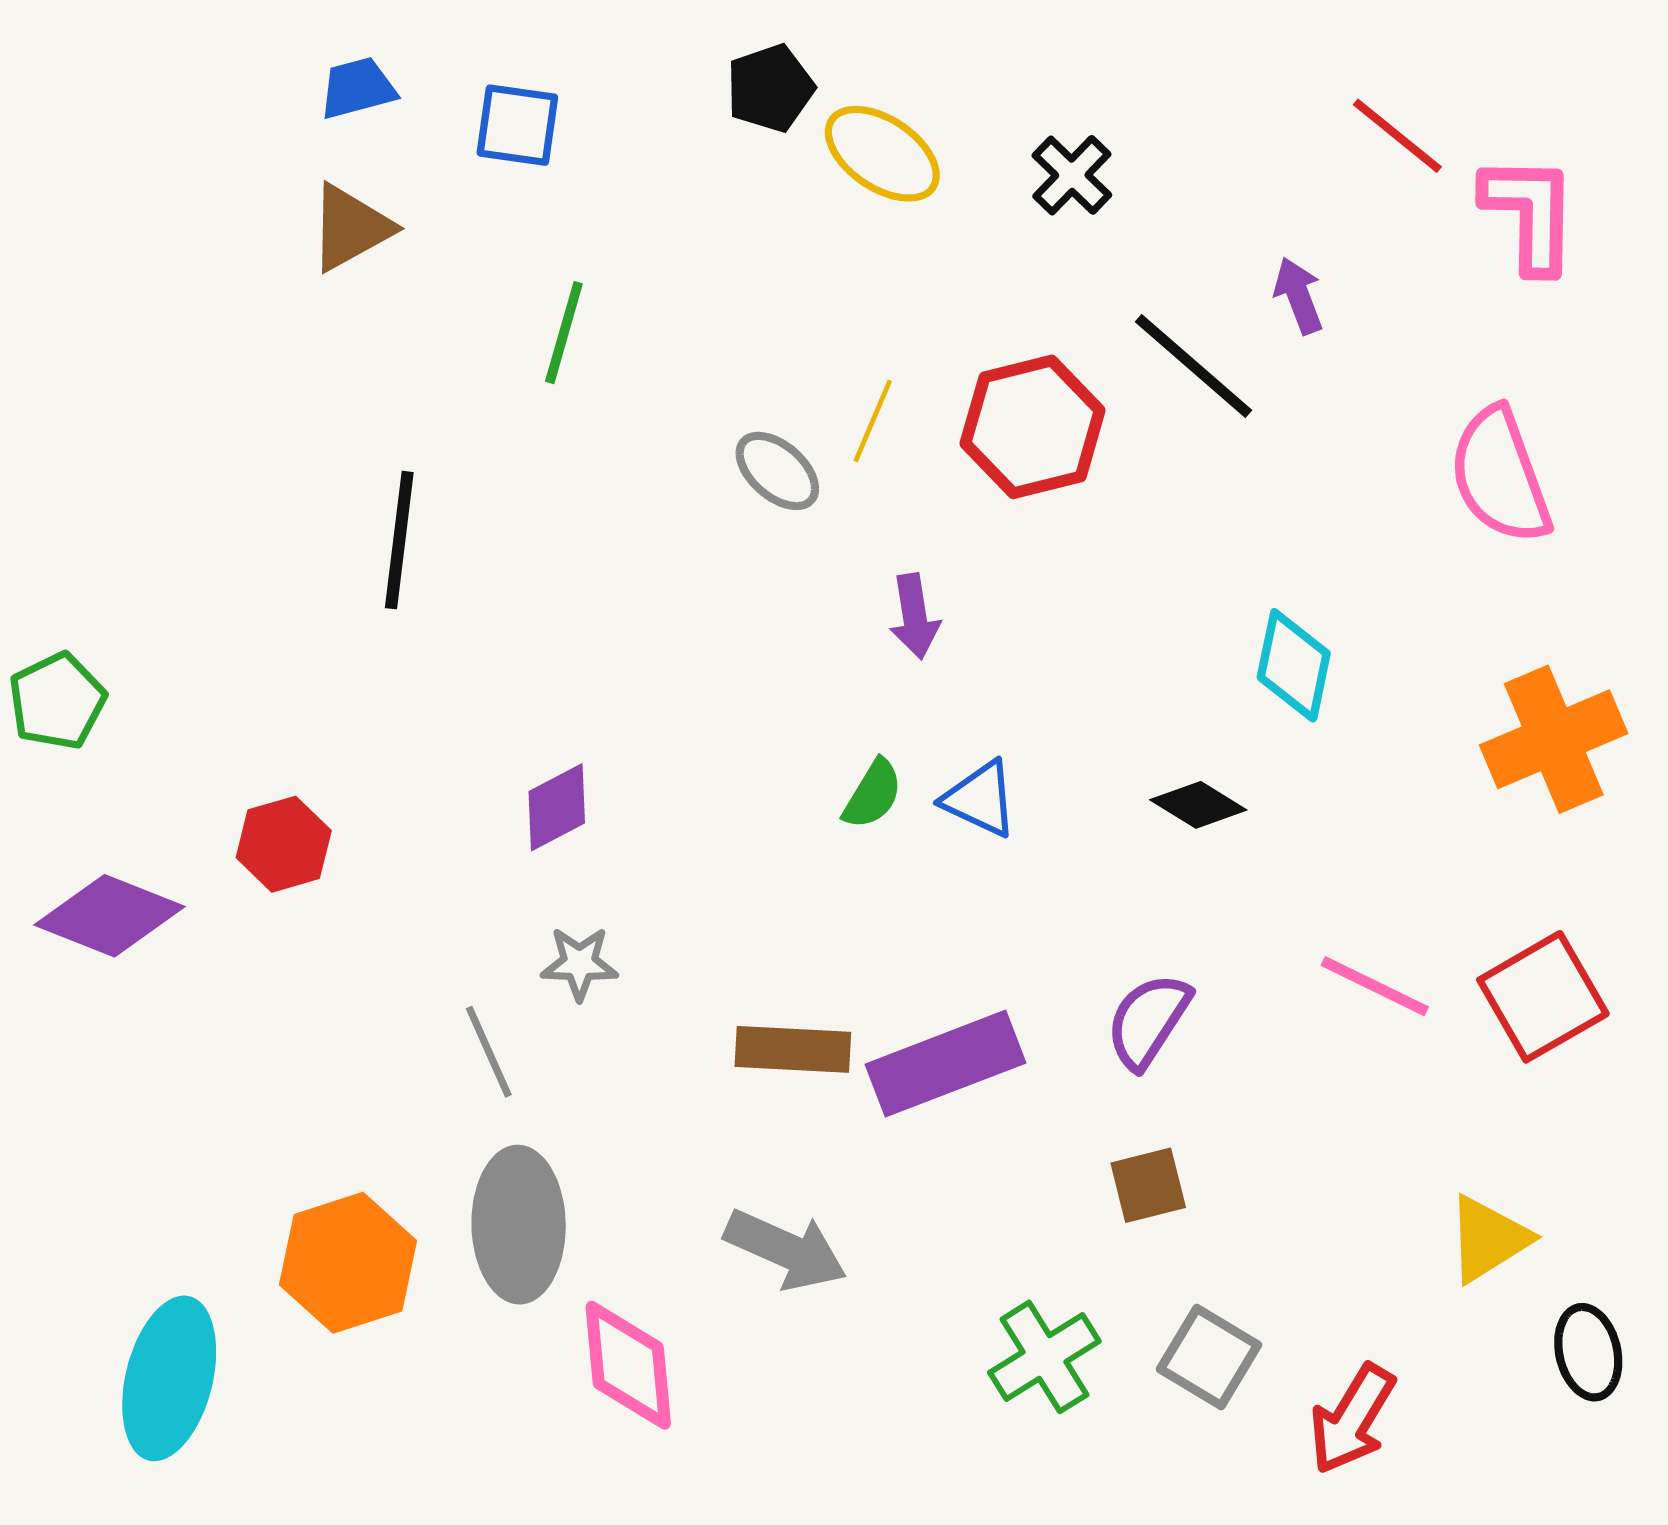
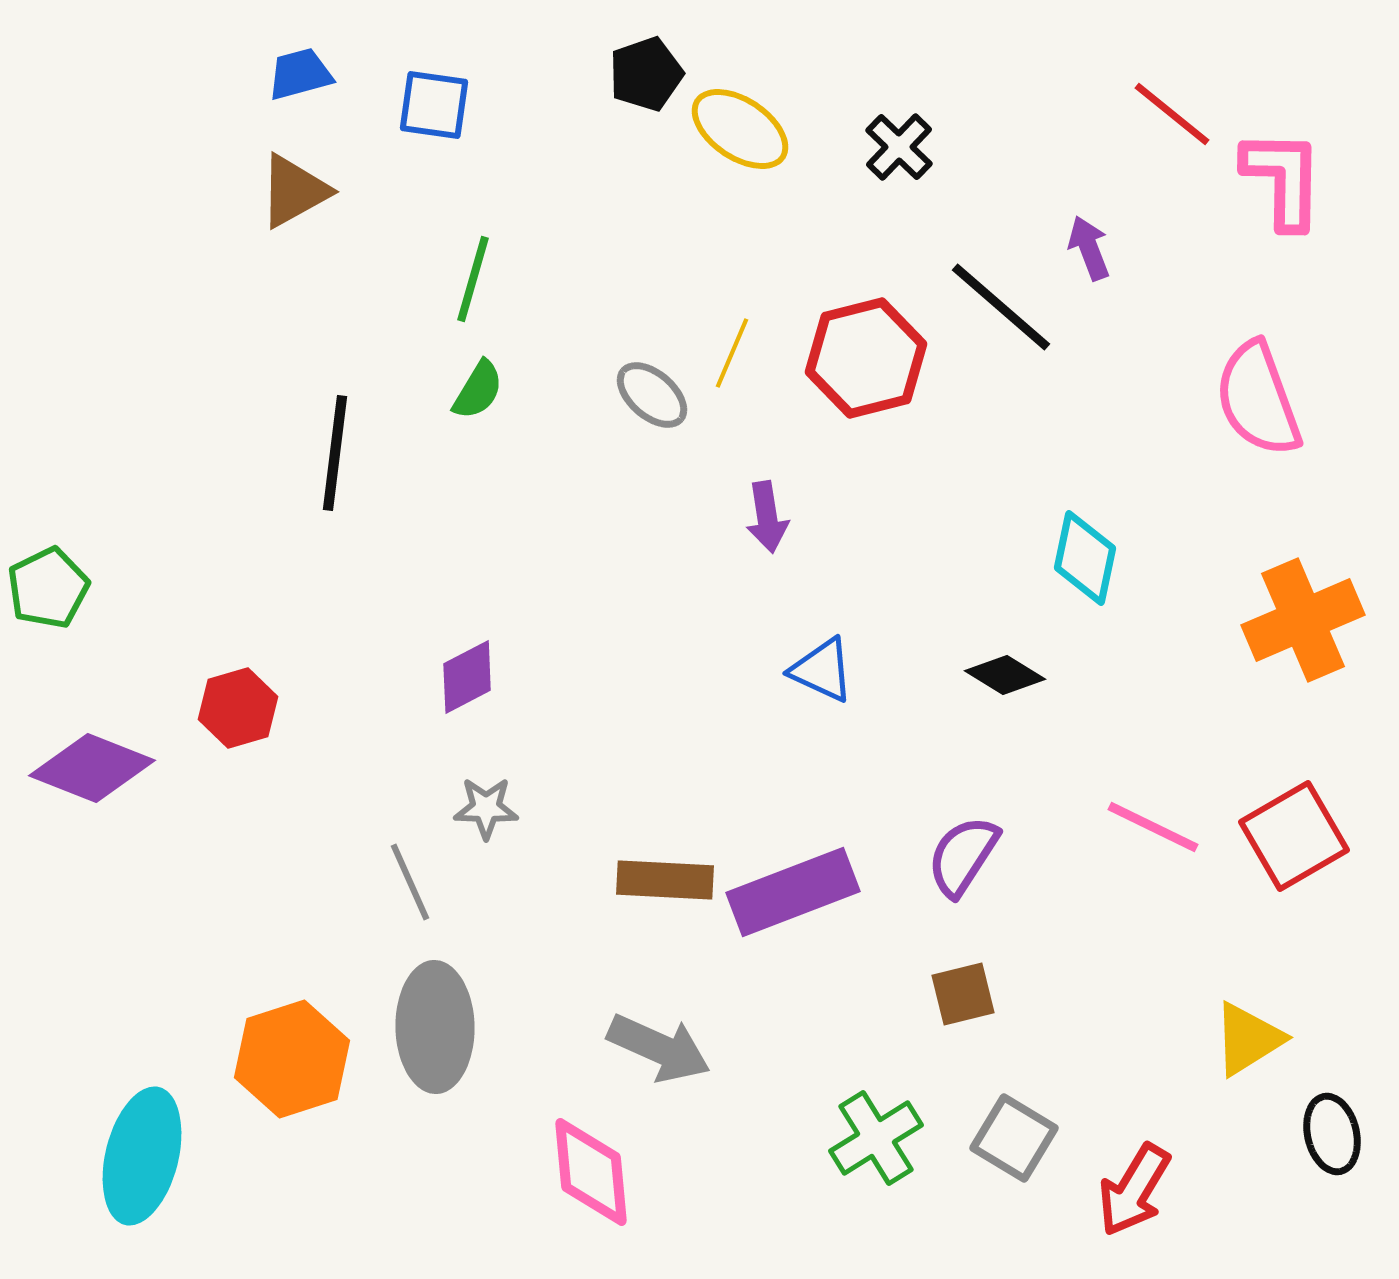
green semicircle: (873, 794) -> (478, 390), moved
pink diamond: (628, 1365) -> (591, 1172), moved

